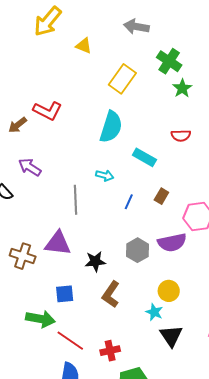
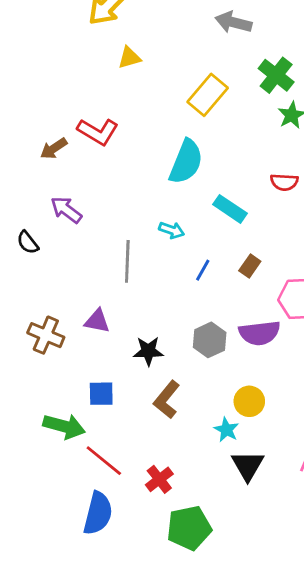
yellow triangle: (84, 46) -> (129, 58), moved, turned -42
purple triangle: (58, 243) -> (97, 321), size x0.7
red cross: (110, 351) -> (159, 479), turned -30

